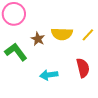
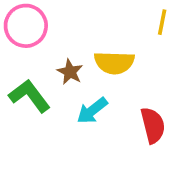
yellow line: (88, 35) -> (162, 22), moved, turned -32
cyan arrow: (49, 75) -> (92, 111), moved, turned -30

